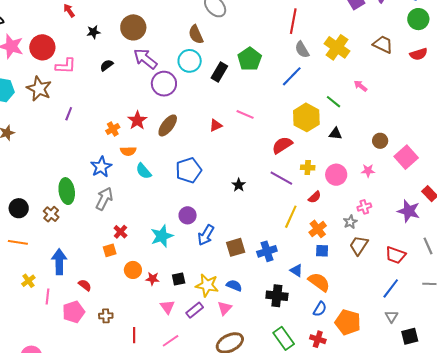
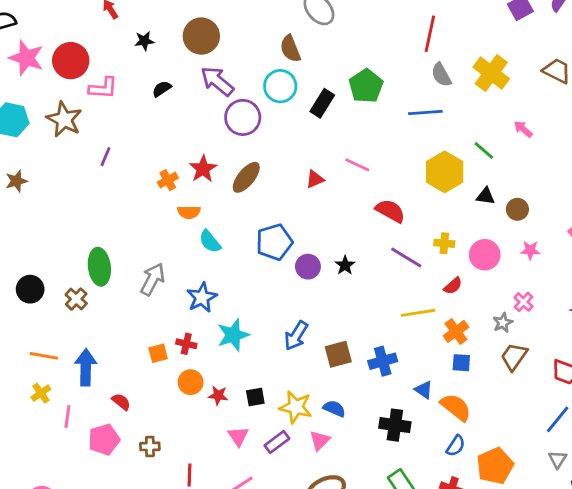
blue line: (292, 76) -> (425, 112), turned 40
brown circle: (380, 141) -> (517, 209), moved
red semicircle: (282, 145) -> (390, 211), moved, turned 60
blue star: (101, 167) -> (202, 297), moved
pink cross: (364, 207) -> (523, 302), turned -32
purple circle: (188, 215) -> (308, 267), moved
yellow line: (291, 217) -> (418, 313), turned 55
red cross: (120, 232) -> (186, 344), moved, turned -32
orange line: (18, 242) -> (44, 356), moved
orange pentagon: (348, 322) -> (495, 466), turned 30

